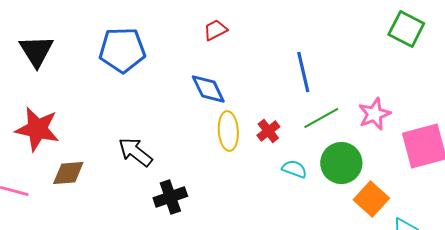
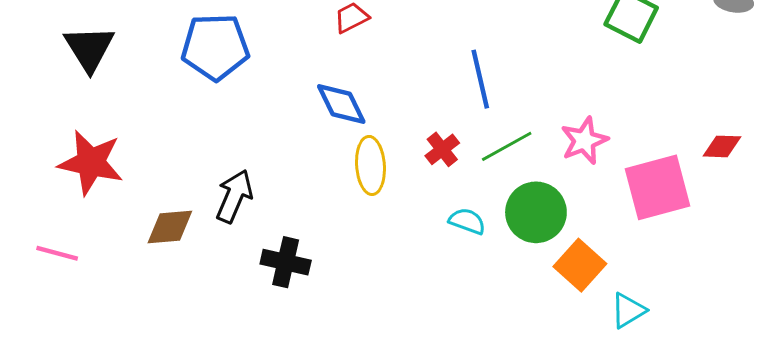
red cross: (268, 131) -> (442, 149), moved
black arrow: (135, 152) -> (234, 196), turned 75
brown diamond: (68, 173) -> (170, 227), moved
black cross: (170, 197) -> (286, 262), turned 32

